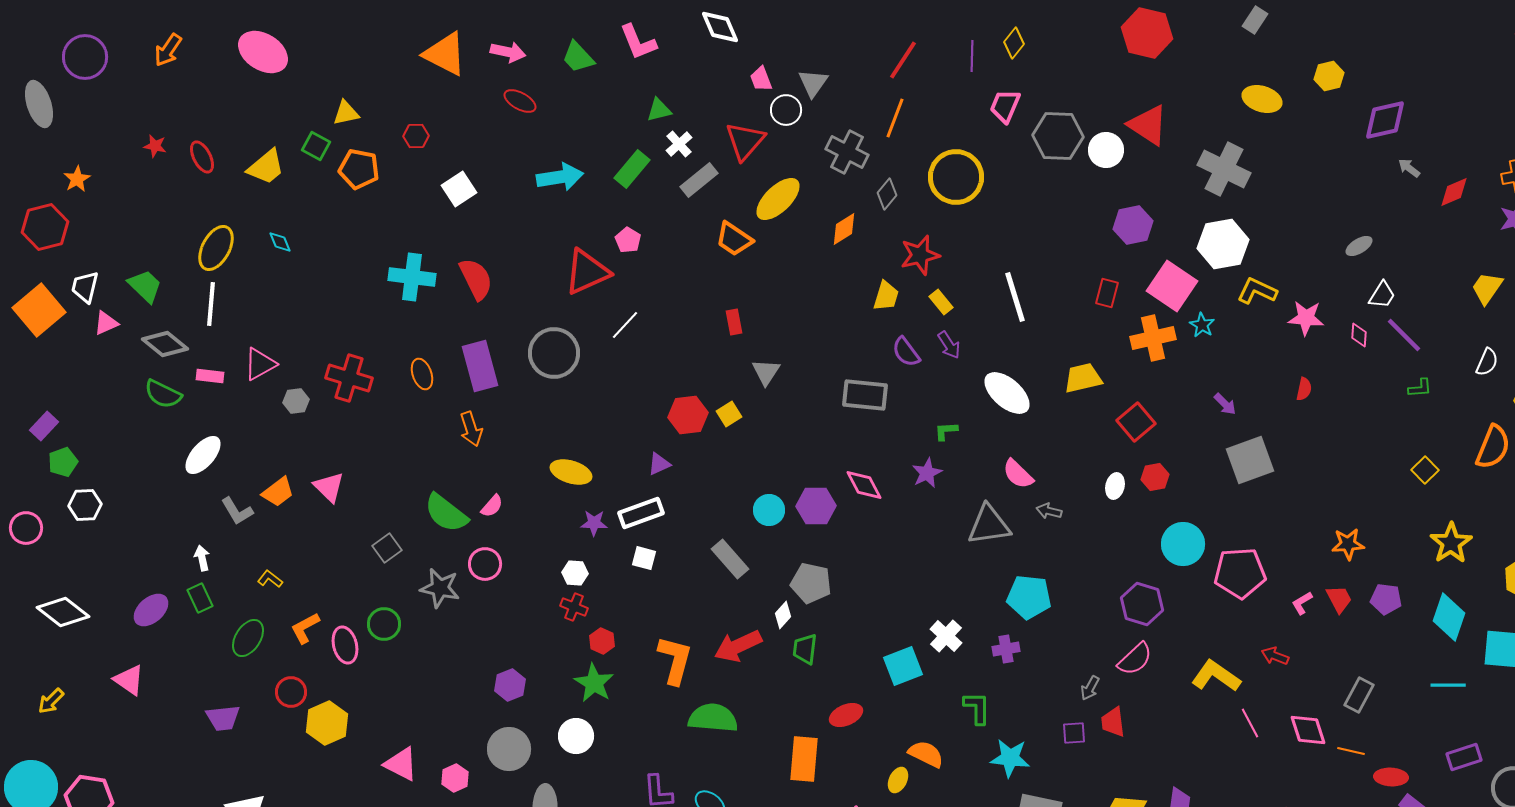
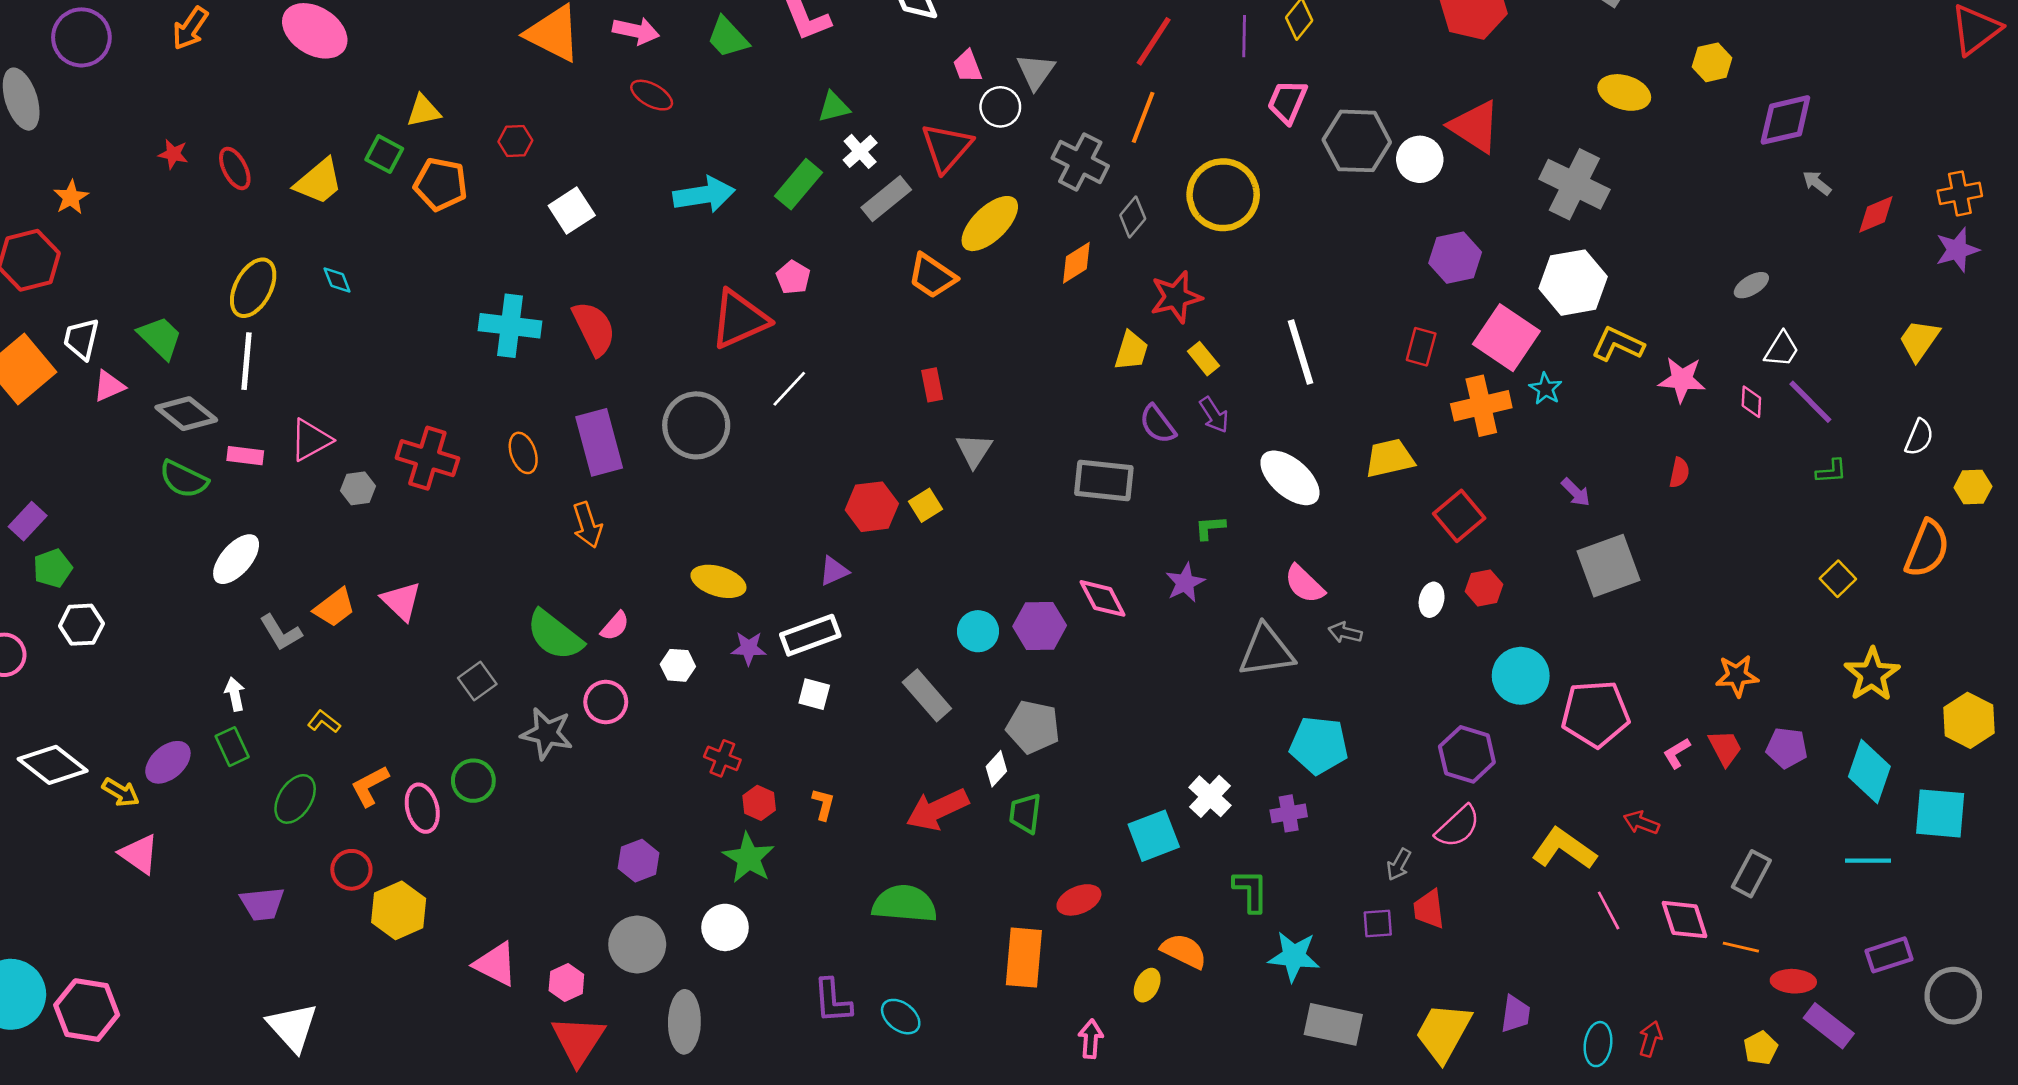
white hexagon: (575, 573) -> (678, 665), moved
orange L-shape: (675, 660) -> (823, 804), moved, size x0.5
yellow arrow: (51, 701) -> (121, 792), moved, turned -104

